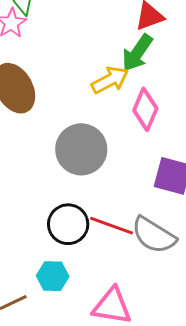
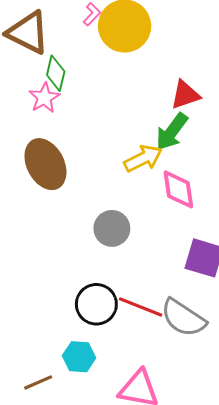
pink diamond: (145, 109) -> (178, 189), turned -33
gray circle: (81, 149) -> (112, 228), size x0.7

